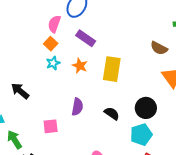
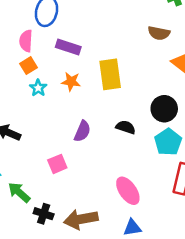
orange square: (51, 44) -> (28, 66), turned 32
purple semicircle: (77, 107) -> (82, 131), turned 30

